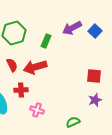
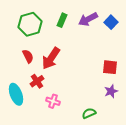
green rectangle: (46, 41) -> (62, 20), moved
red arrow: (35, 67) -> (51, 58), turned -40
red cross: (21, 90) -> (37, 81), turned -32

